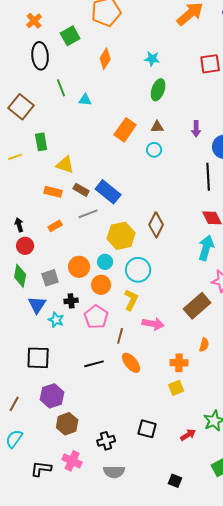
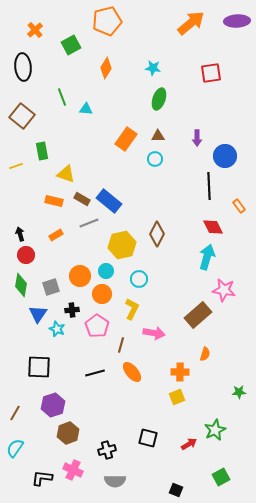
black ellipse: (40, 56) -> (23, 67), moved
cyan circle: (138, 270) -> (139, 279), size x0.7

